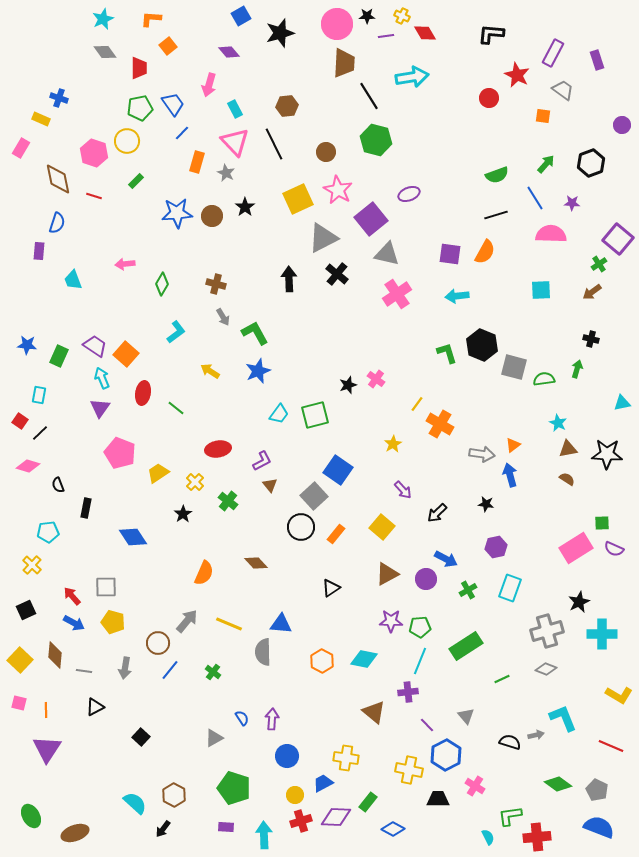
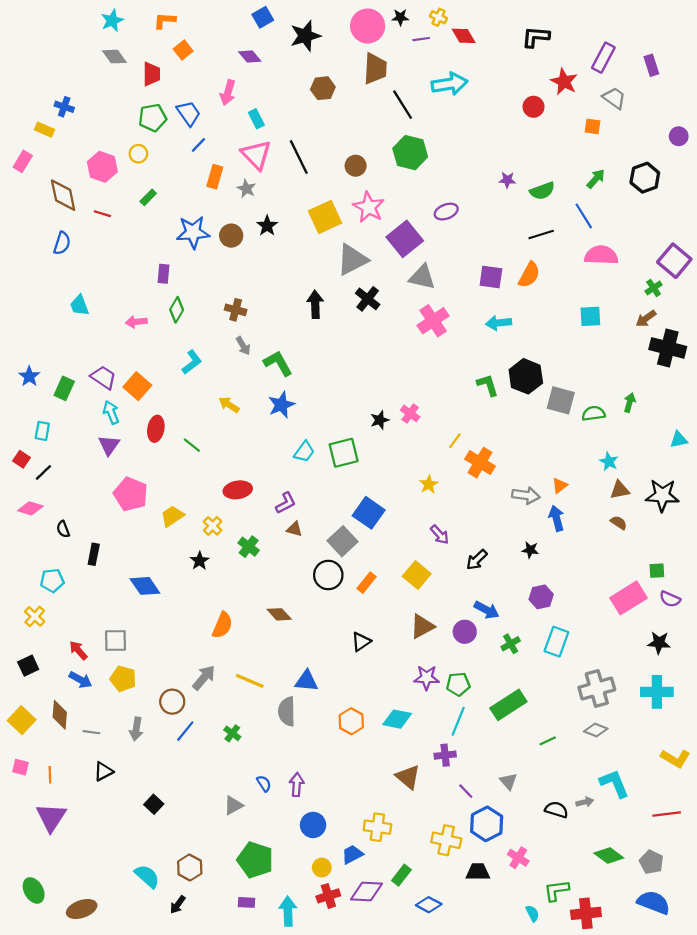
brown hexagon: (287, 106) -> (323, 88), moved
yellow circle: (127, 141) -> (138, 154), size x0.7
purple star: (572, 203) -> (507, 180), moved
purple rectangle: (39, 251) -> (163, 274), moved
pink arrow: (125, 264) -> (136, 322), moved
black cross: (591, 339) -> (668, 348), moved, size x2.0
blue star: (27, 345) -> (29, 376), turned 30
brown triangle: (270, 485) -> (294, 529), turned -35
black star: (579, 602) -> (659, 643), moved, turned 30
red line: (611, 746) -> (667, 814), turned -30

